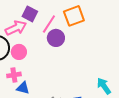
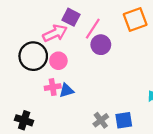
orange square: (74, 16) -> (135, 19), moved
blue triangle: (23, 88) -> (66, 90), moved, turned -32

